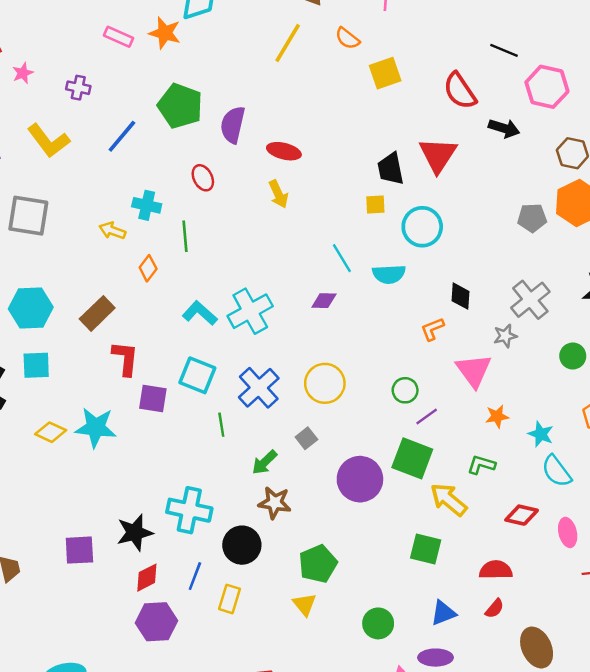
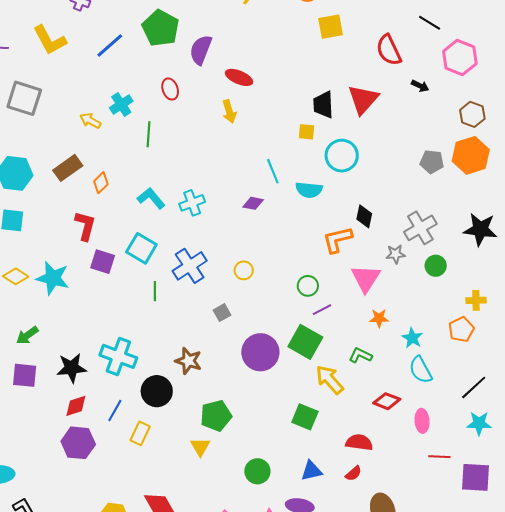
black arrow: (504, 128) -> (420, 86), size x0.7
cyan cross: (147, 205) -> (121, 104), turned 35
orange diamond: (148, 268) -> (101, 183), moved
cyan cross: (250, 311) -> (192, 203), size x0.7
brown rectangle: (97, 313) -> (68, 168), moved
orange L-shape: (432, 329) -> (337, 240), size x1.5
green circle: (573, 356) -> (436, 266), moved
yellow circle: (325, 383) -> (244, 270), size x0.6
green arrow: (264, 462) -> (27, 335), moved

